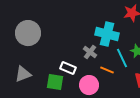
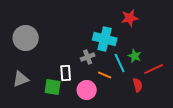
gray cross: (90, 52) -> (88, 57), turned 32
white rectangle: (68, 68) -> (66, 73), turned 63

